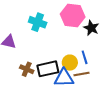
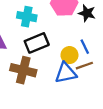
brown cross: (27, 69) -> (23, 70), size x1.6
black rectangle: (48, 69) -> (37, 43), moved

